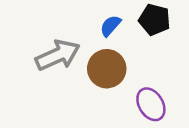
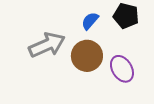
purple ellipse: (151, 104) -> (122, 69), moved

